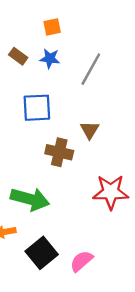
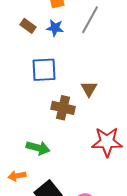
gray line: (91, 69) -> (90, 20), moved
green arrow: (30, 199) -> (38, 148), size x0.7

